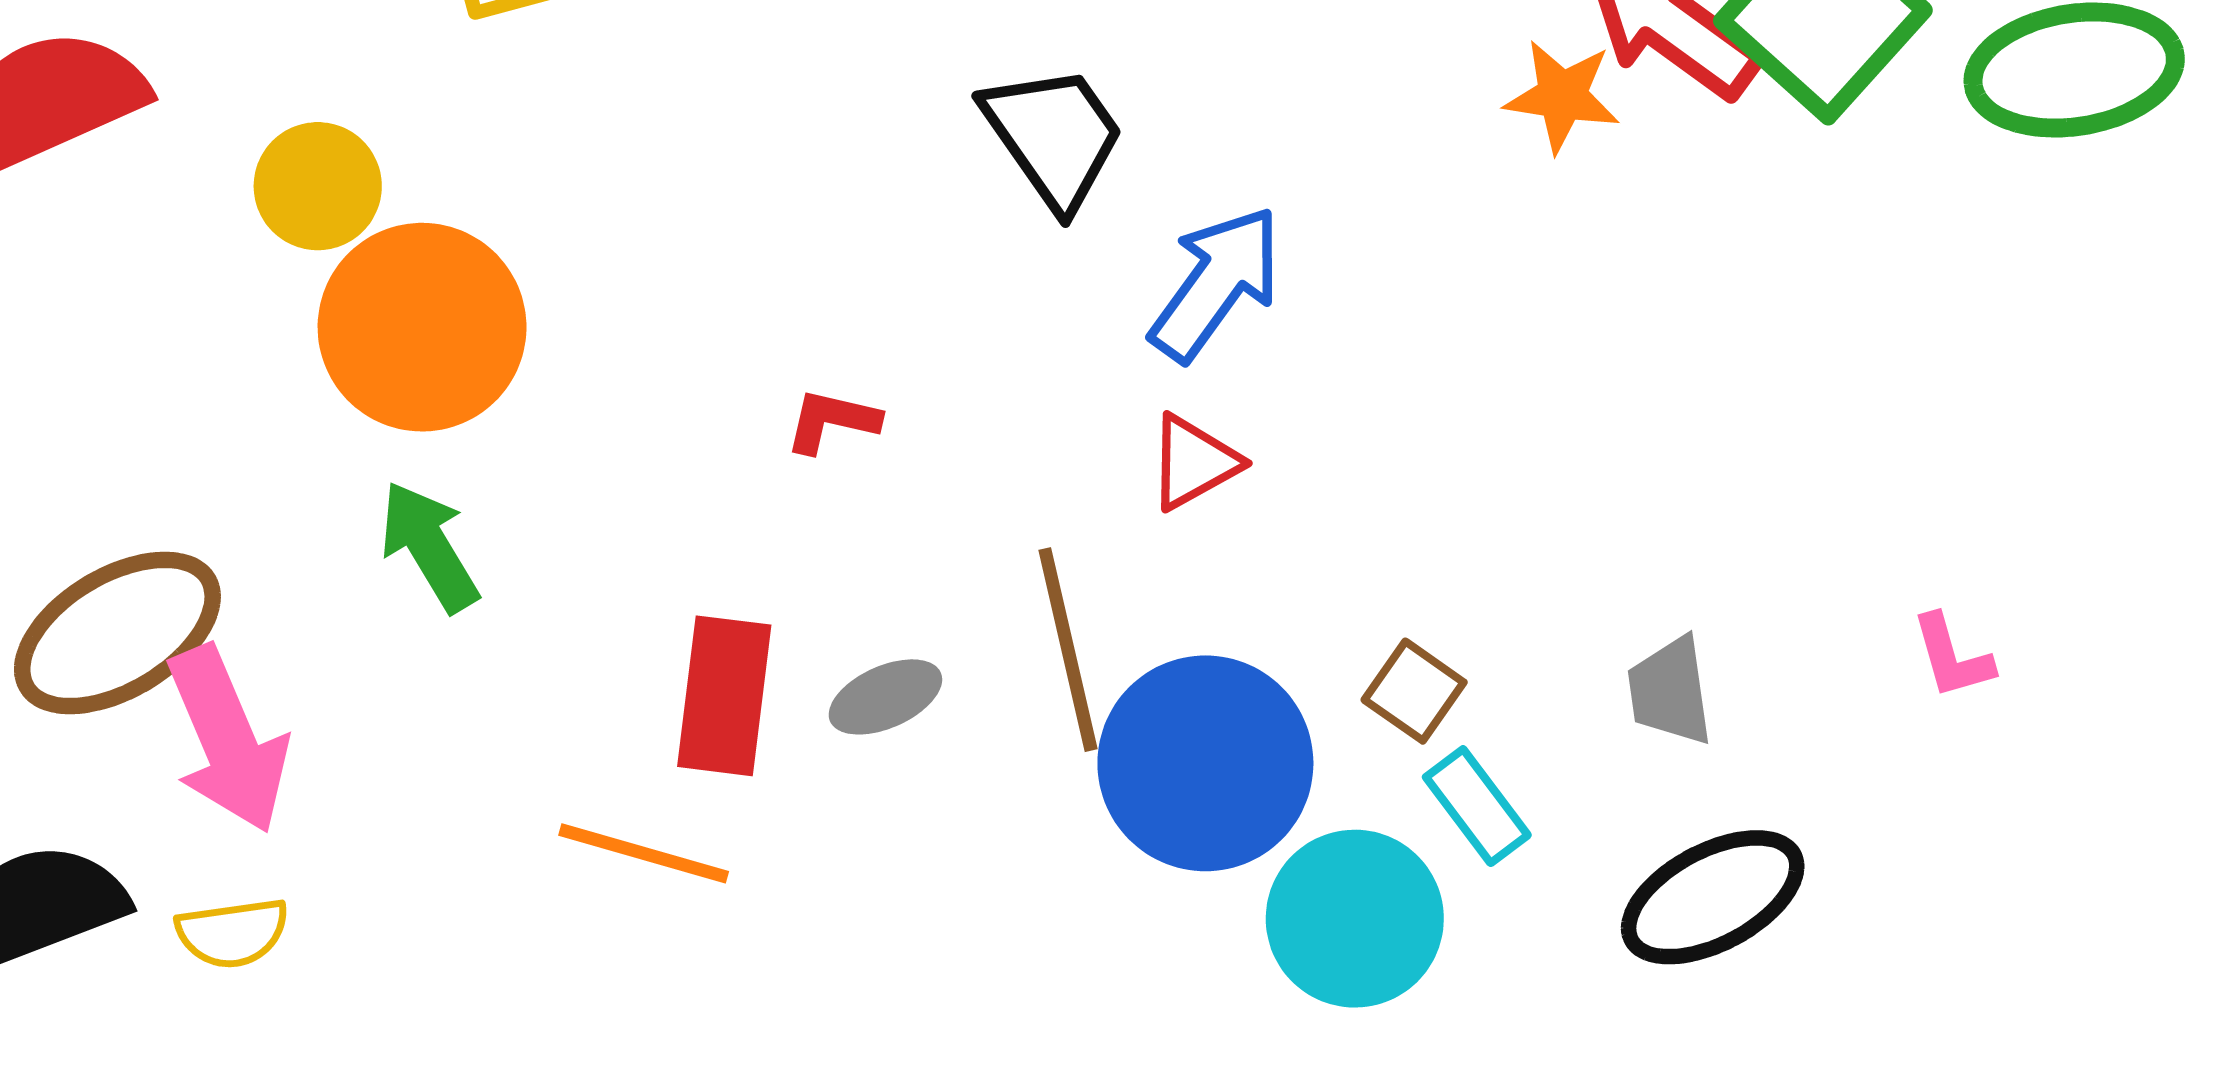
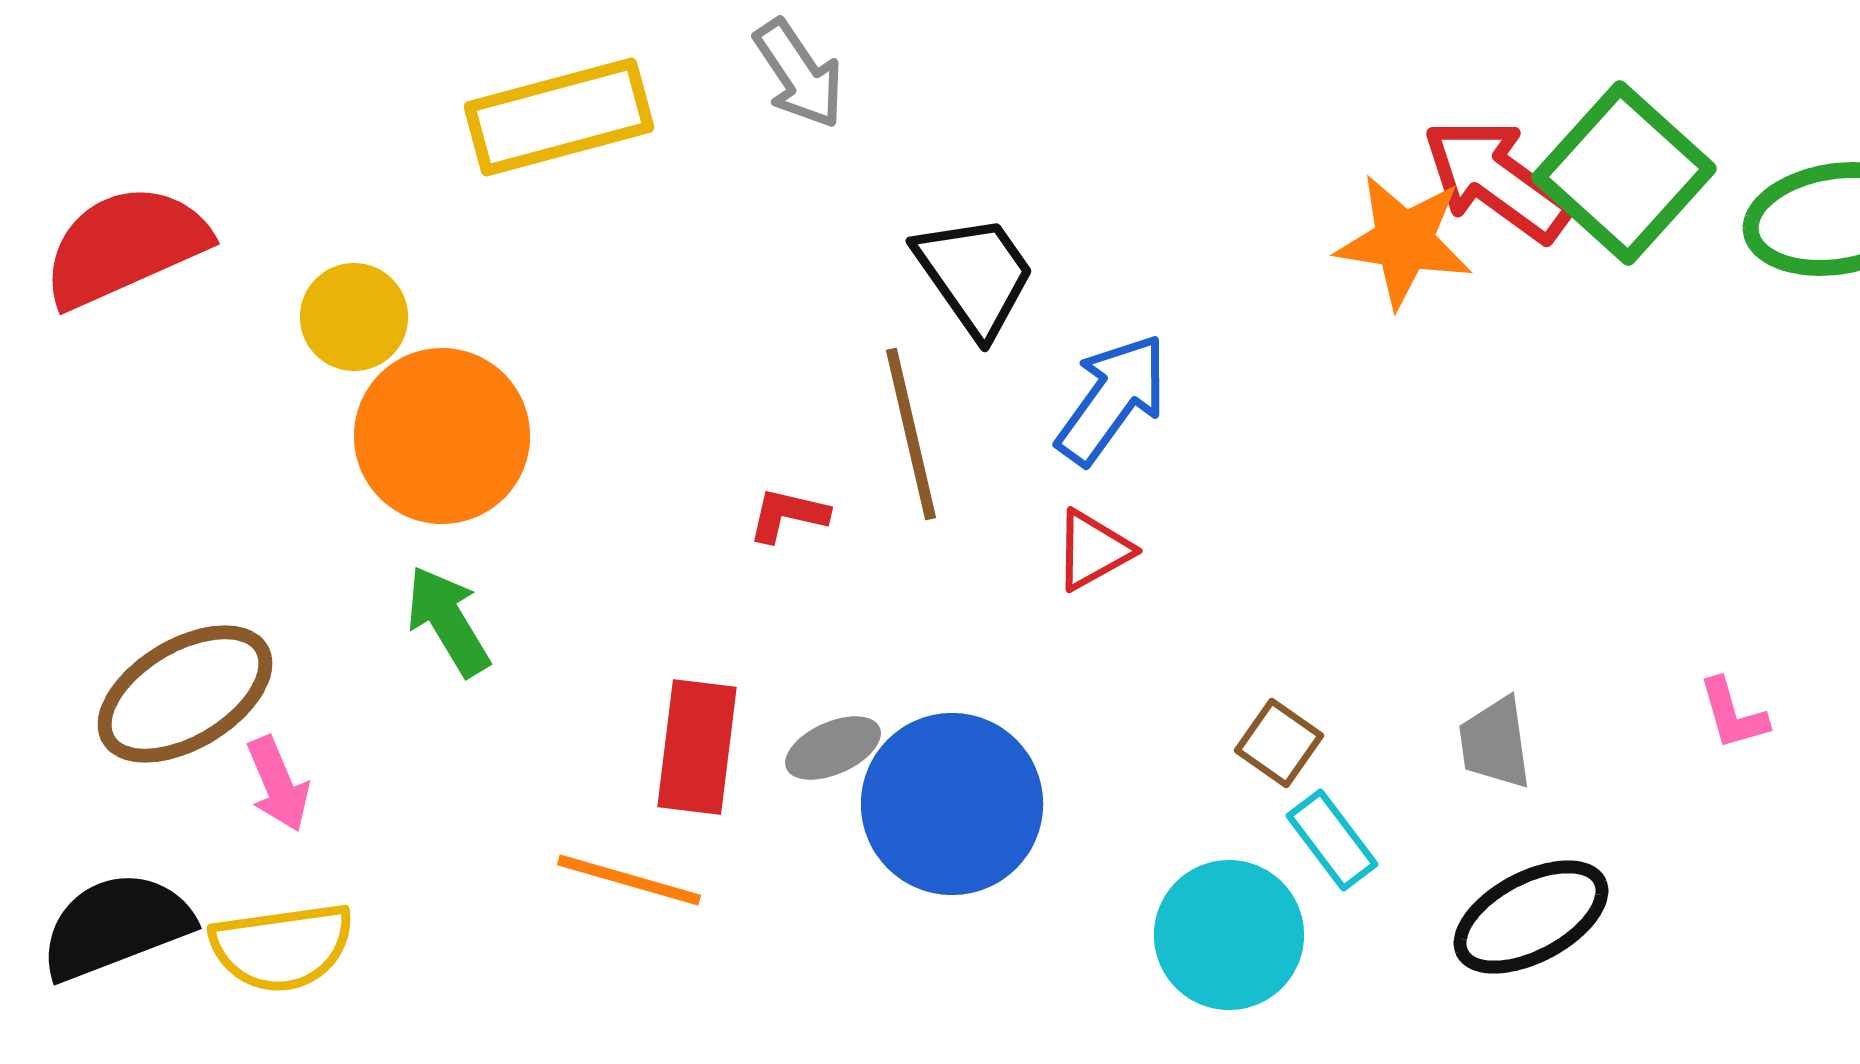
orange star: (1562, 96) -> (1404, 241), size x1.4
brown line: (1068, 650) -> (911, 434), moved
pink arrow: (228, 740) -> (278, 784), size x0.6
blue circle: (1205, 763) -> (952, 804), moved
yellow semicircle: (232, 933) -> (282, 947), size x1.5

